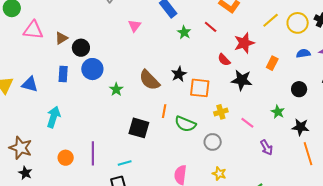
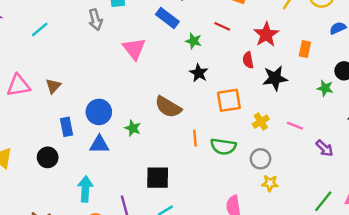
pink triangle: (135, 26) -> (134, 49), size x1.5
black circle: (81, 48) -> (48, 157), moved
red semicircle: (224, 60) -> (248, 60), turned 48
black star: (179, 74) -> (199, 73), moved
blue triangle: (30, 84) -> (99, 144), moved
green star: (278, 112) -> (325, 88), moved
cyan arrow: (53, 117) -> (85, 189), moved
black square: (139, 128) -> (158, 178), moved
yellow star: (219, 174) -> (270, 183), moved

